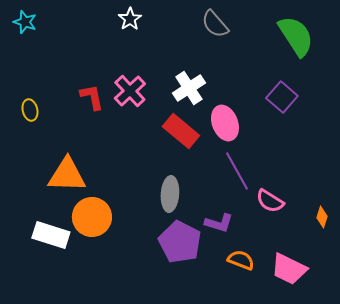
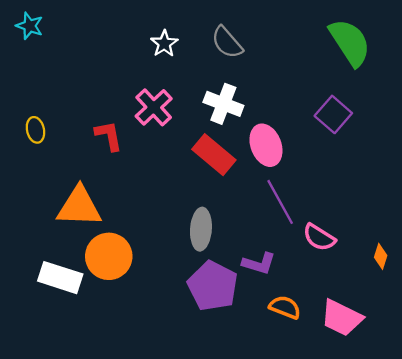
white star: (130, 19) -> (164, 44), moved
gray semicircle: (215, 24) -> (227, 42), moved
white cross: (189, 88) -> (223, 104), turned -36
red L-shape: (92, 97) -> (109, 136), moved

